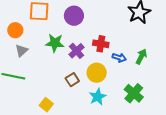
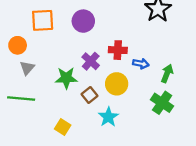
green star: (55, 43) -> (66, 78), moved
green arrow: (141, 57) -> (167, 73), moved
cyan star: (98, 97) -> (108, 117), moved

